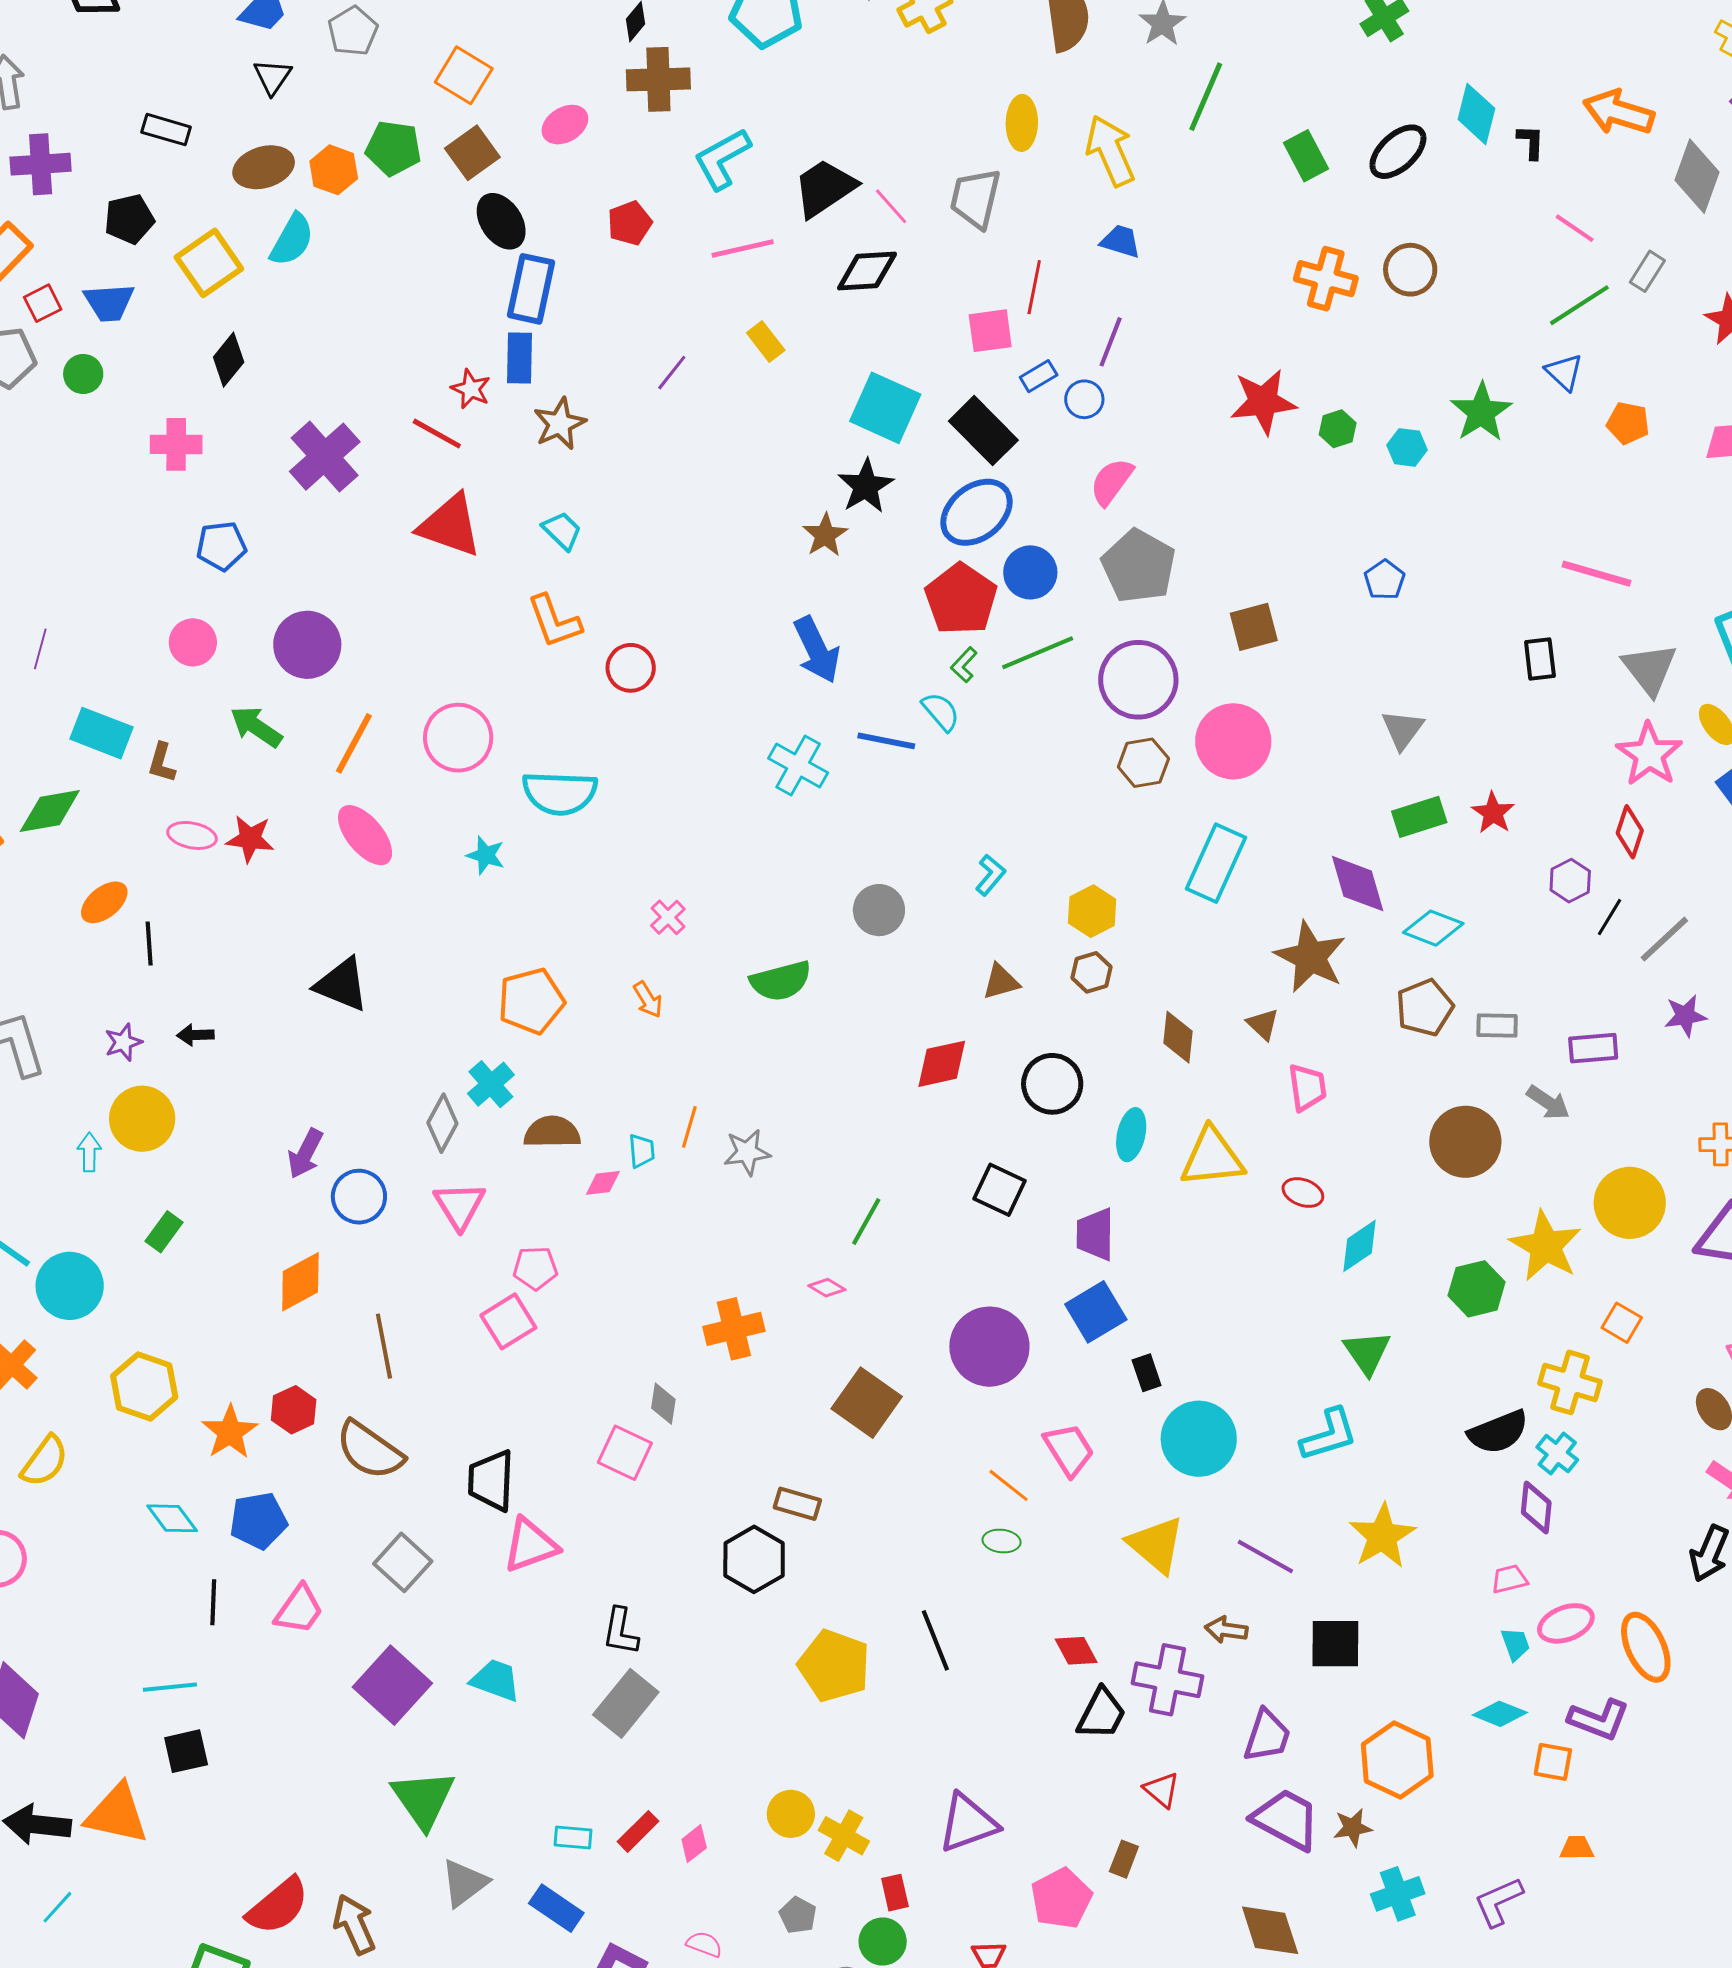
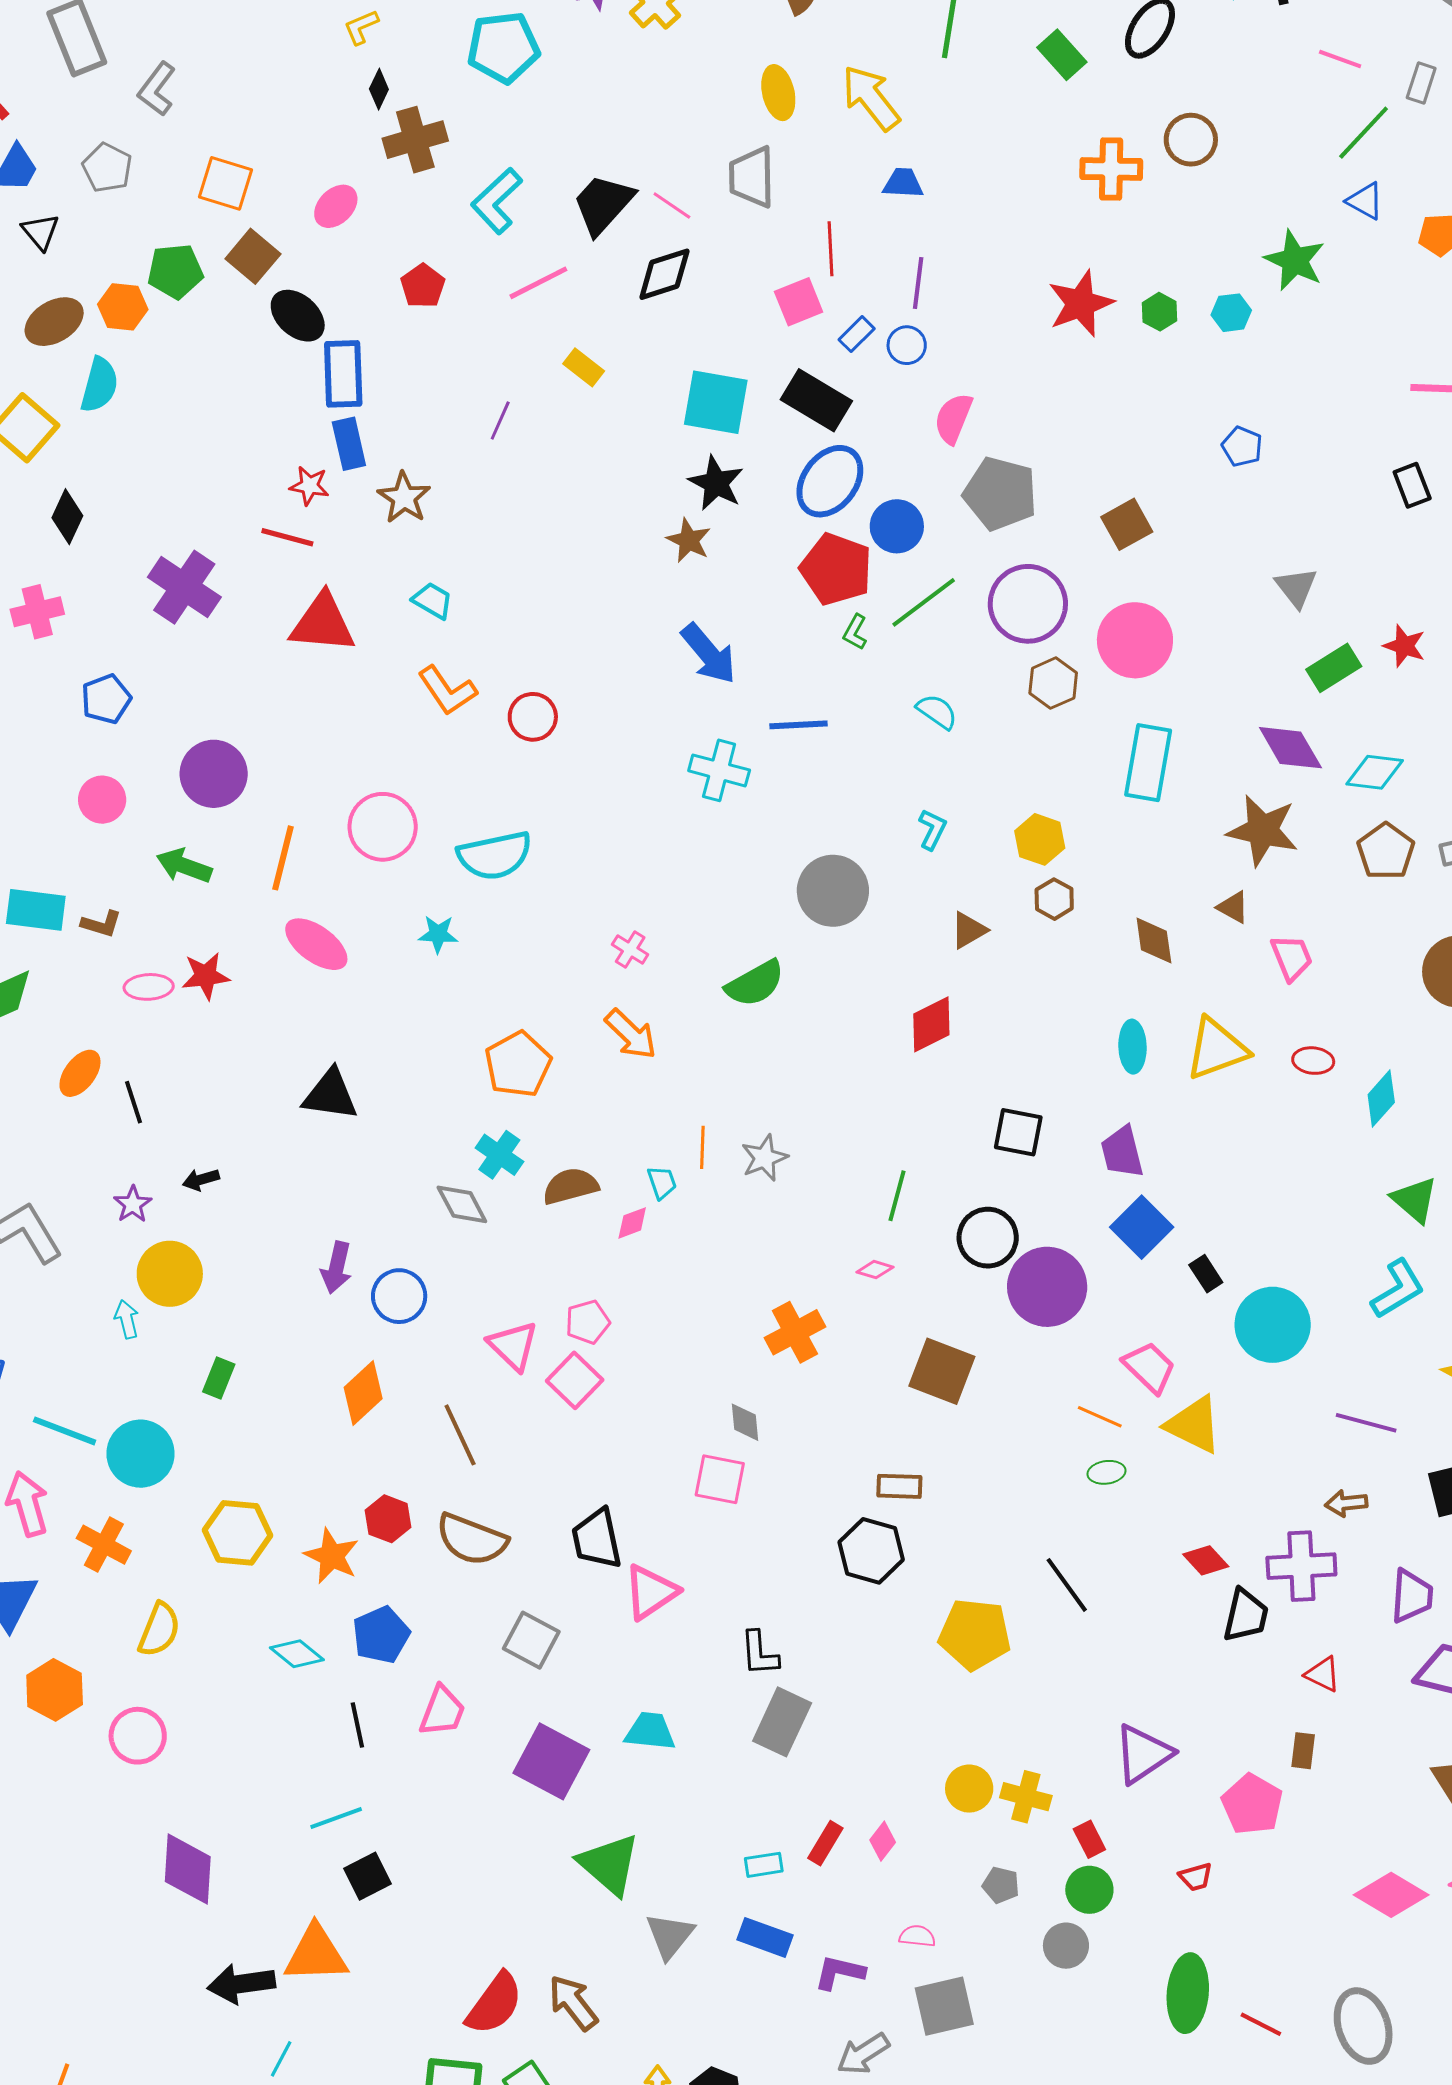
cyan semicircle: (941, 712) -> (937, 712), moved
brown L-shape: (162, 763) -> (101, 924), turned -75
gray circle: (879, 910) -> (833, 891), size x1.4
orange arrow: (648, 1000) -> (631, 1034), size x1.5
black circle: (1052, 1084) -> (988, 1238), moved
gray diamond: (442, 1123) -> (462, 1204), turned -42
pink triangle: (460, 1206) -> (513, 1346), moved
yellow triangle: (1156, 1545) -> (1194, 1425), moved

